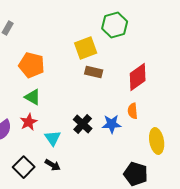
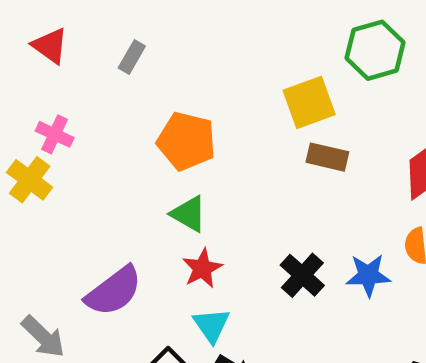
red star: (29, 122) -> (202, 268), moved
cyan triangle: (53, 138) -> (211, 325), moved

